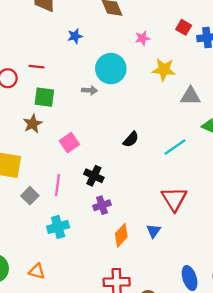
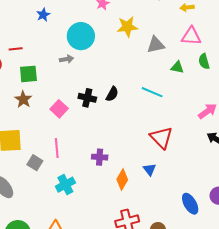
cyan line: (175, 147) -> (152, 92), turned 70
black cross: (94, 176) -> (87, 98), moved
purple cross: (102, 205) -> (100, 157), turned 35

